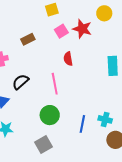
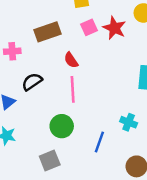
brown rectangle: (28, 39) -> (48, 32), size x1.5
red semicircle: (68, 59) -> (71, 60), moved, turned -32
cyan cross: (105, 119) -> (129, 122), moved

